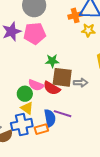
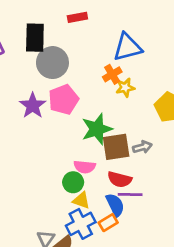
orange cross: (75, 15) -> (112, 74), moved
yellow star: (88, 30) -> (125, 88), moved
green star: (52, 61) -> (97, 129), size x1.6
red semicircle: (52, 88) -> (120, 179), moved

